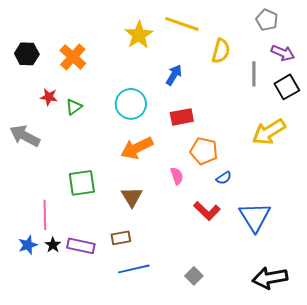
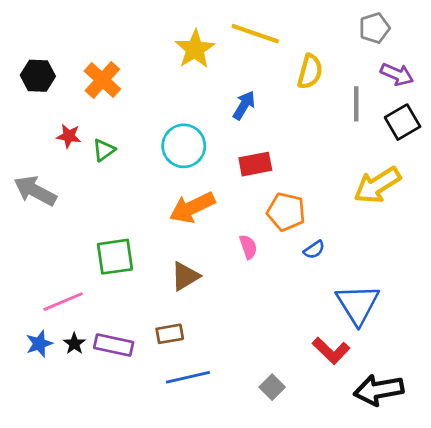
gray pentagon: (267, 20) -> (374, 28), turned 30
brown triangle: (132, 197) -> (185, 276), turned 30
red L-shape: (207, 211) -> (331, 351), moved
pink line: (45, 215) -> (63, 302), turned 68

